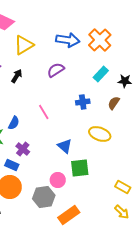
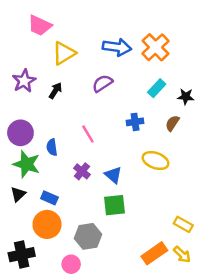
blue semicircle: (14, 123) -> (52, 147), turned 144
purple cross: (23, 149) -> (82, 171), moved
green square: (80, 168) -> (115, 205), moved
pink circle: (58, 180) -> (71, 264), moved
orange rectangle: (69, 215) -> (154, 253), moved

